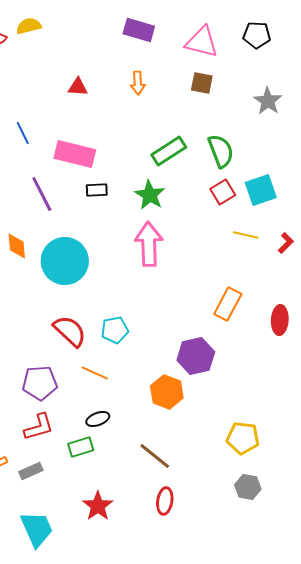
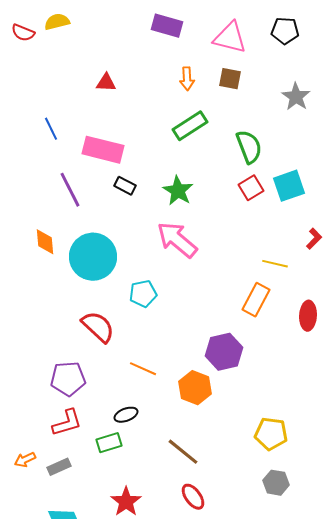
orange arrow: (138, 83) -> (187, 79), moved
green rectangle: (169, 151) -> (190, 126), moved
black rectangle: (97, 190) -> (125, 186), turned 30
yellow line: (246, 235) -> (275, 264), moved
pink arrow: (149, 244) -> (177, 240), turned -48
cyan pentagon: (115, 330) -> (143, 294), moved
orange line: (95, 373) -> (143, 369), moved
red ellipse: (165, 501) -> (193, 497), turned -44

